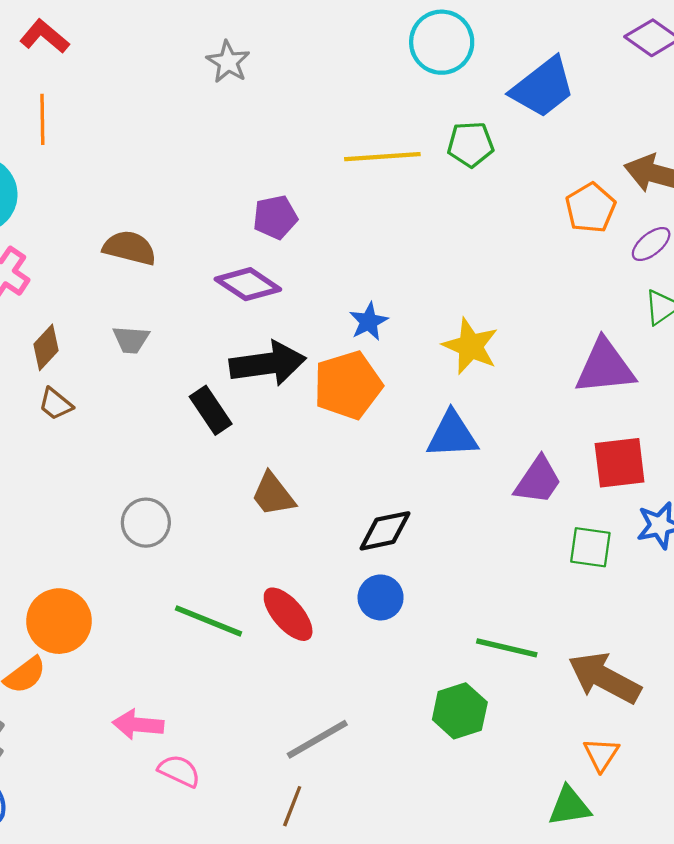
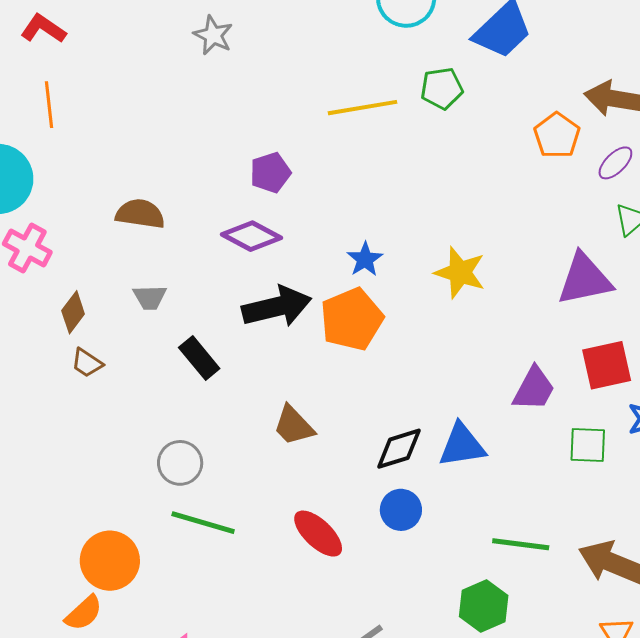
black rectangle: (211, 410) -> (199, 358), moved
blue triangle: (452, 435) -> (462, 445), moved
green line: (208, 621) -> (203, 523), moved

